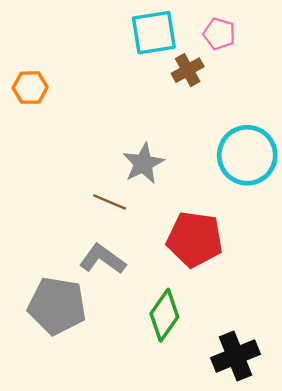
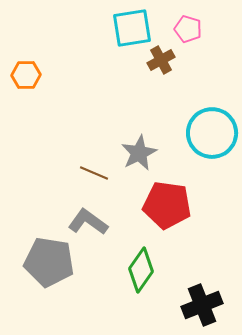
gray star: (143, 163) -> (139, 153), moved

